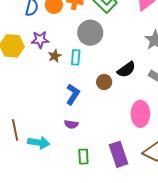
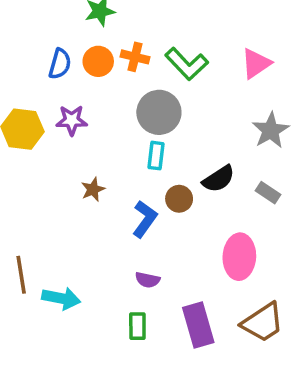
brown star: (55, 56) -> (93, 189), moved
cyan rectangle: (76, 57) -> (156, 156), moved
blue L-shape: (73, 94) -> (145, 219), moved
purple semicircle: (71, 124) -> (148, 280), moved

